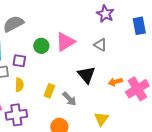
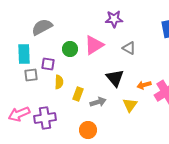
purple star: (105, 14) -> (114, 19), moved, turned -30
yellow semicircle: (19, 85) -> (59, 82), moved
gray arrow: (69, 99) -> (98, 102), turned -63
yellow triangle: (101, 119) -> (130, 105), moved

